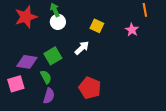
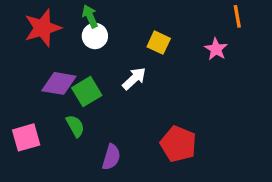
purple diamond: (27, 62) -> (59, 83), moved
red pentagon: (90, 88) -> (178, 144), moved
purple semicircle: (49, 96) -> (111, 157), moved

